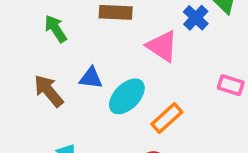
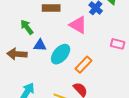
green arrow: (56, 29) -> (27, 27), moved
brown arrow: (49, 91) -> (17, 54), turned -42

